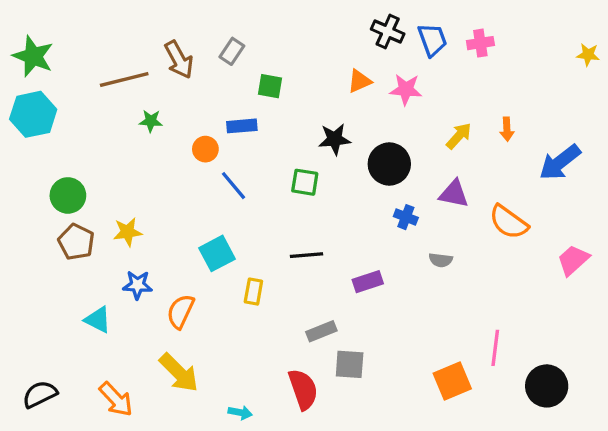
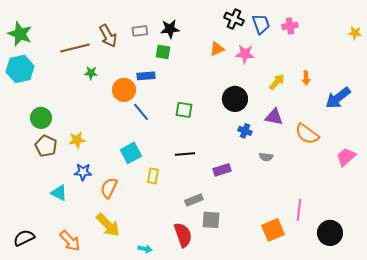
gray rectangle: (232, 51) -> (140, 31), turned 49
black star: (335, 139) -> (170, 29), moved
orange circle: (205, 149) -> (124, 90), size x1.5

